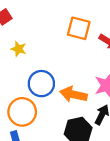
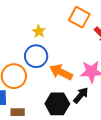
yellow star: (19, 49) -> (39, 31), moved

